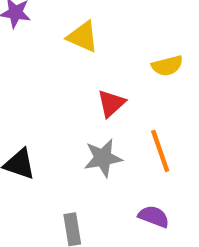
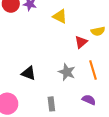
red triangle: (111, 103) -> (81, 42), moved
gray star: (103, 158) -> (67, 72), turned 30

